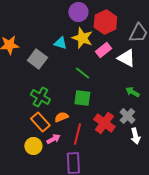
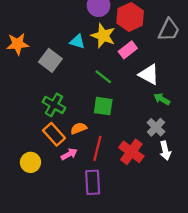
white triangle: (126, 58) -> (149, 74), moved
red cross: (104, 123) -> (131, 152), moved
yellow circle: (33, 146) -> (30, 162), moved

